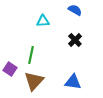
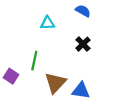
brown triangle: (34, 81) -> (55, 83), moved

